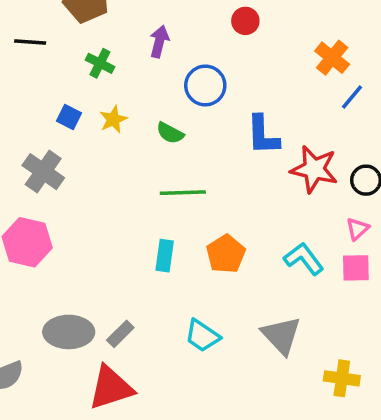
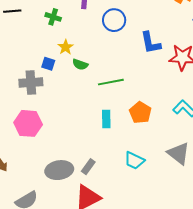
blue square: (69, 117) -> (48, 64), moved
green semicircle: (170, 133) -> (80, 64), moved
gray cross: (43, 172) -> (31, 83), turned -30

